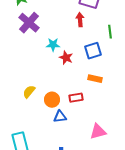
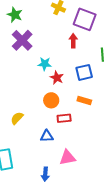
yellow semicircle: (29, 92) -> (17, 118), moved
orange circle: (52, 100) -> (51, 100), moved
pink triangle: (98, 132) -> (67, 158), moved

